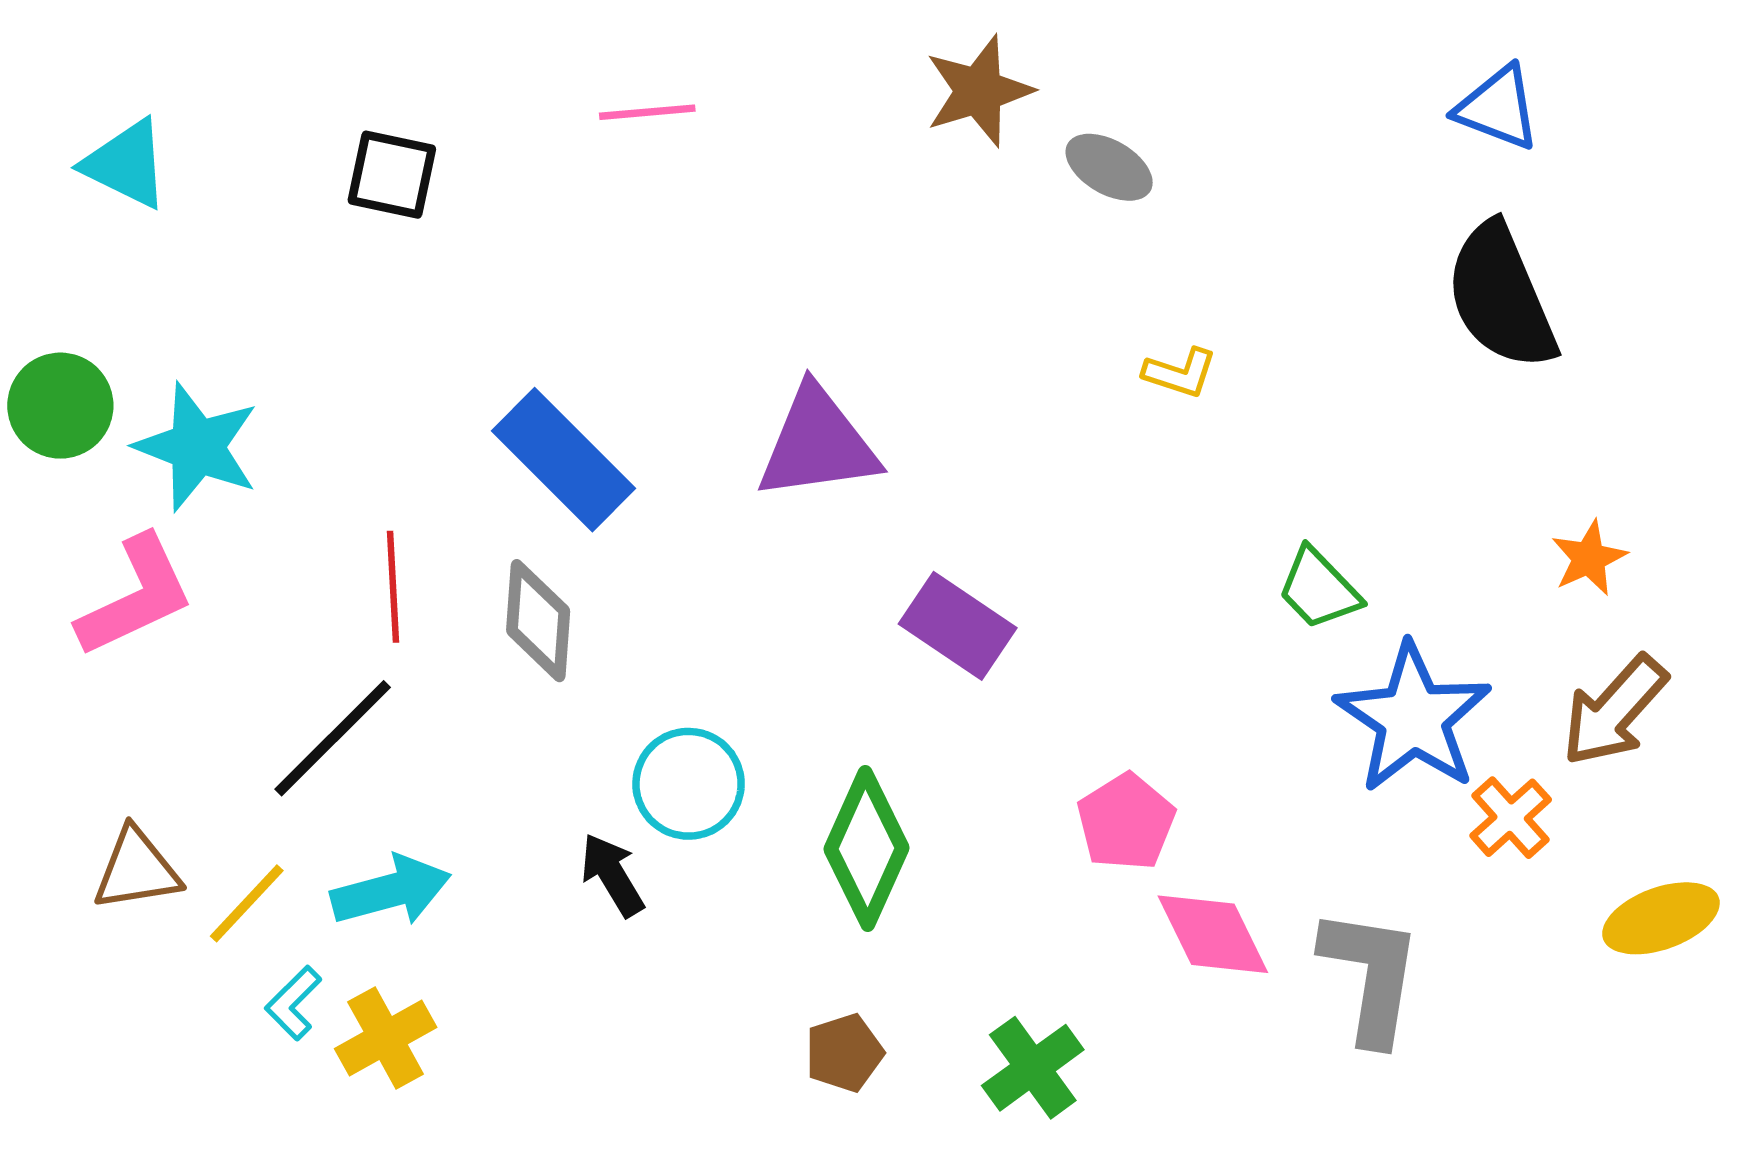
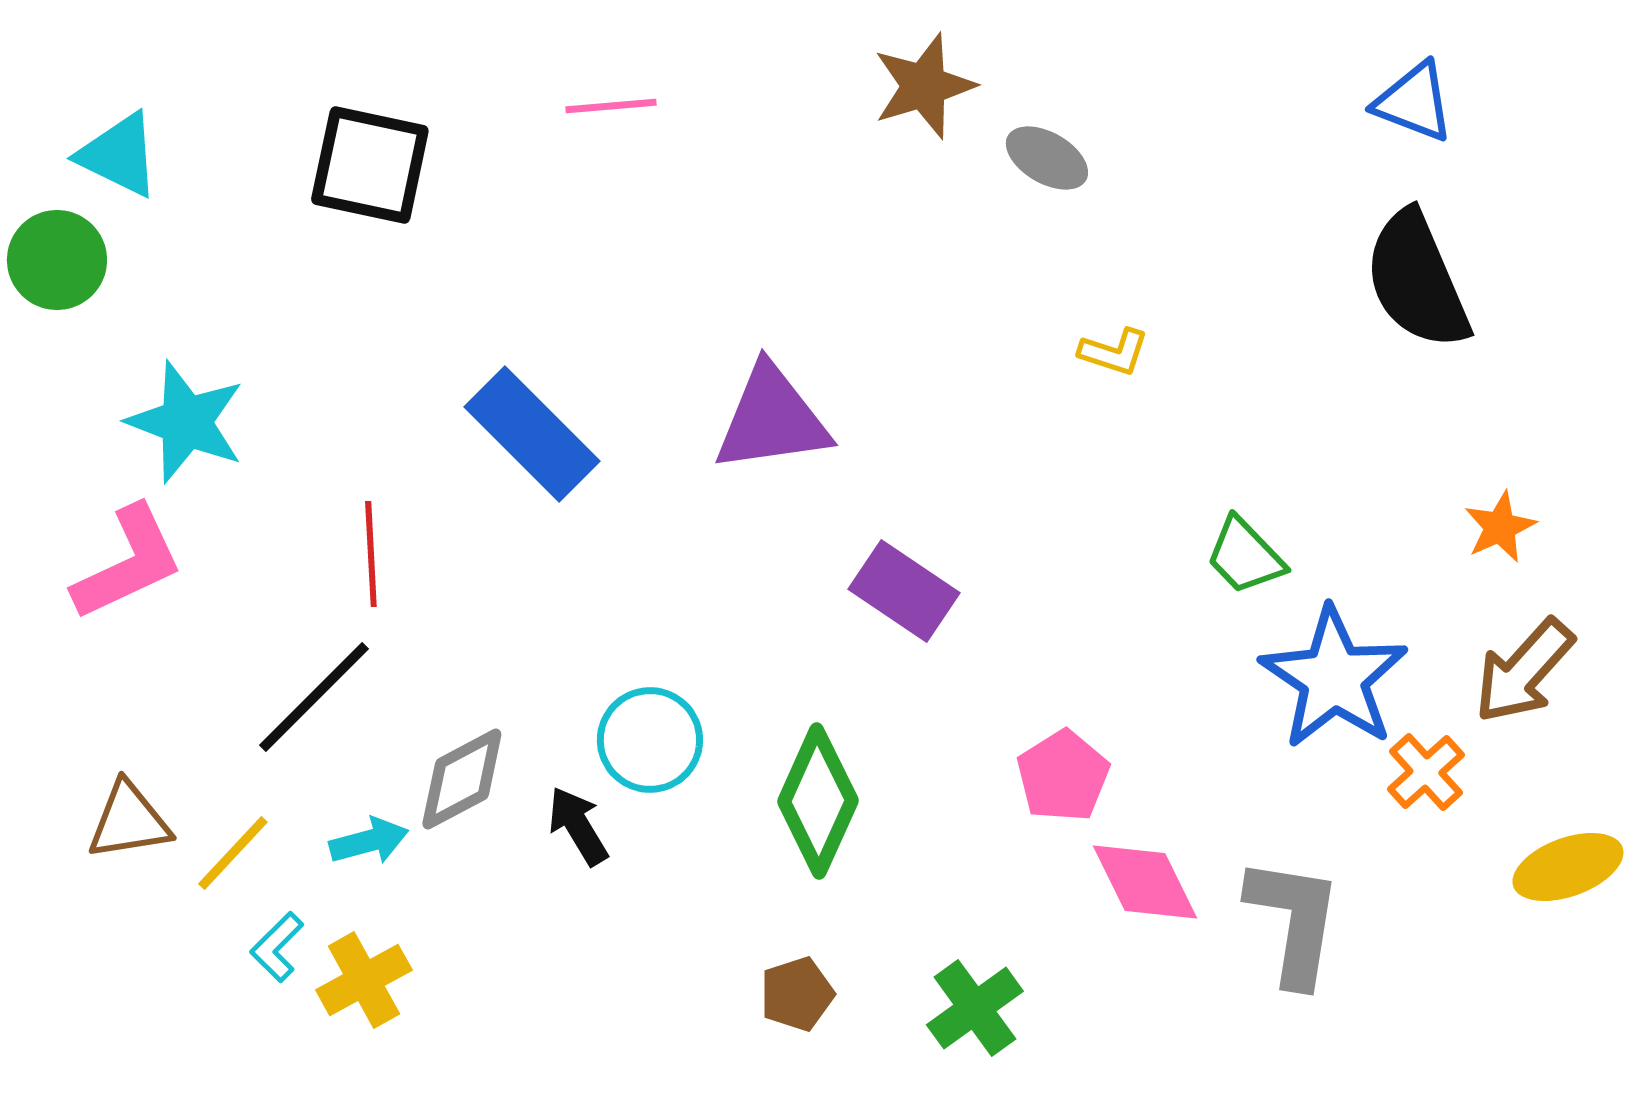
black square: (392, 175) -> (370, 165), size x1.4
green circle: (60, 406) -> (57, 260), moved
gray diamond: (538, 621) -> (462, 779), moved, turned 58
cyan arrow: (391, 891) -> (369, 841), size x0.7

